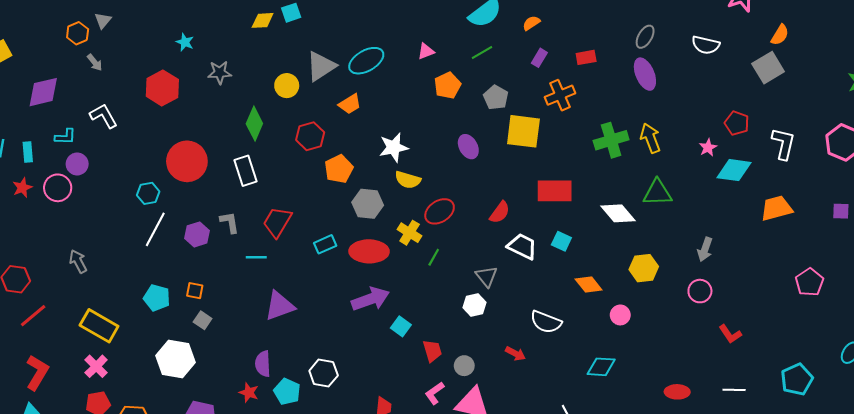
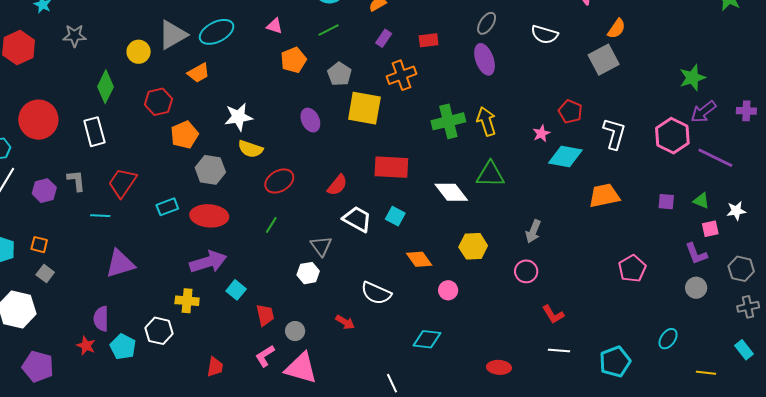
pink triangle: (426, 51) -> (275, 26), turned 36
yellow cross: (410, 233) -> (187, 301), moved, turned -30
white line: (734, 390) -> (559, 350), moved

